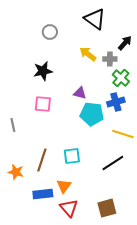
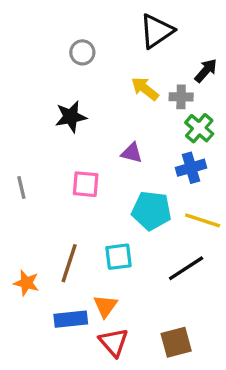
black triangle: (95, 19) -> (156, 31), turned 50
pink square: (43, 104) -> (86, 184), moved
cyan pentagon: (92, 114) -> (151, 211), moved
gray line: (13, 125) -> (21, 187), moved

